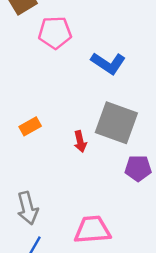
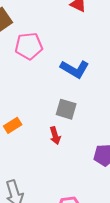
gray square: (116, 123) -> (66, 109), moved, size x0.6

